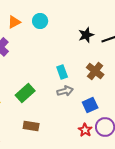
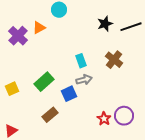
orange triangle: (14, 22) -> (39, 28), moved
blue square: (90, 105) -> (69, 94), moved
brown rectangle: (31, 126) -> (50, 115), turned -49

